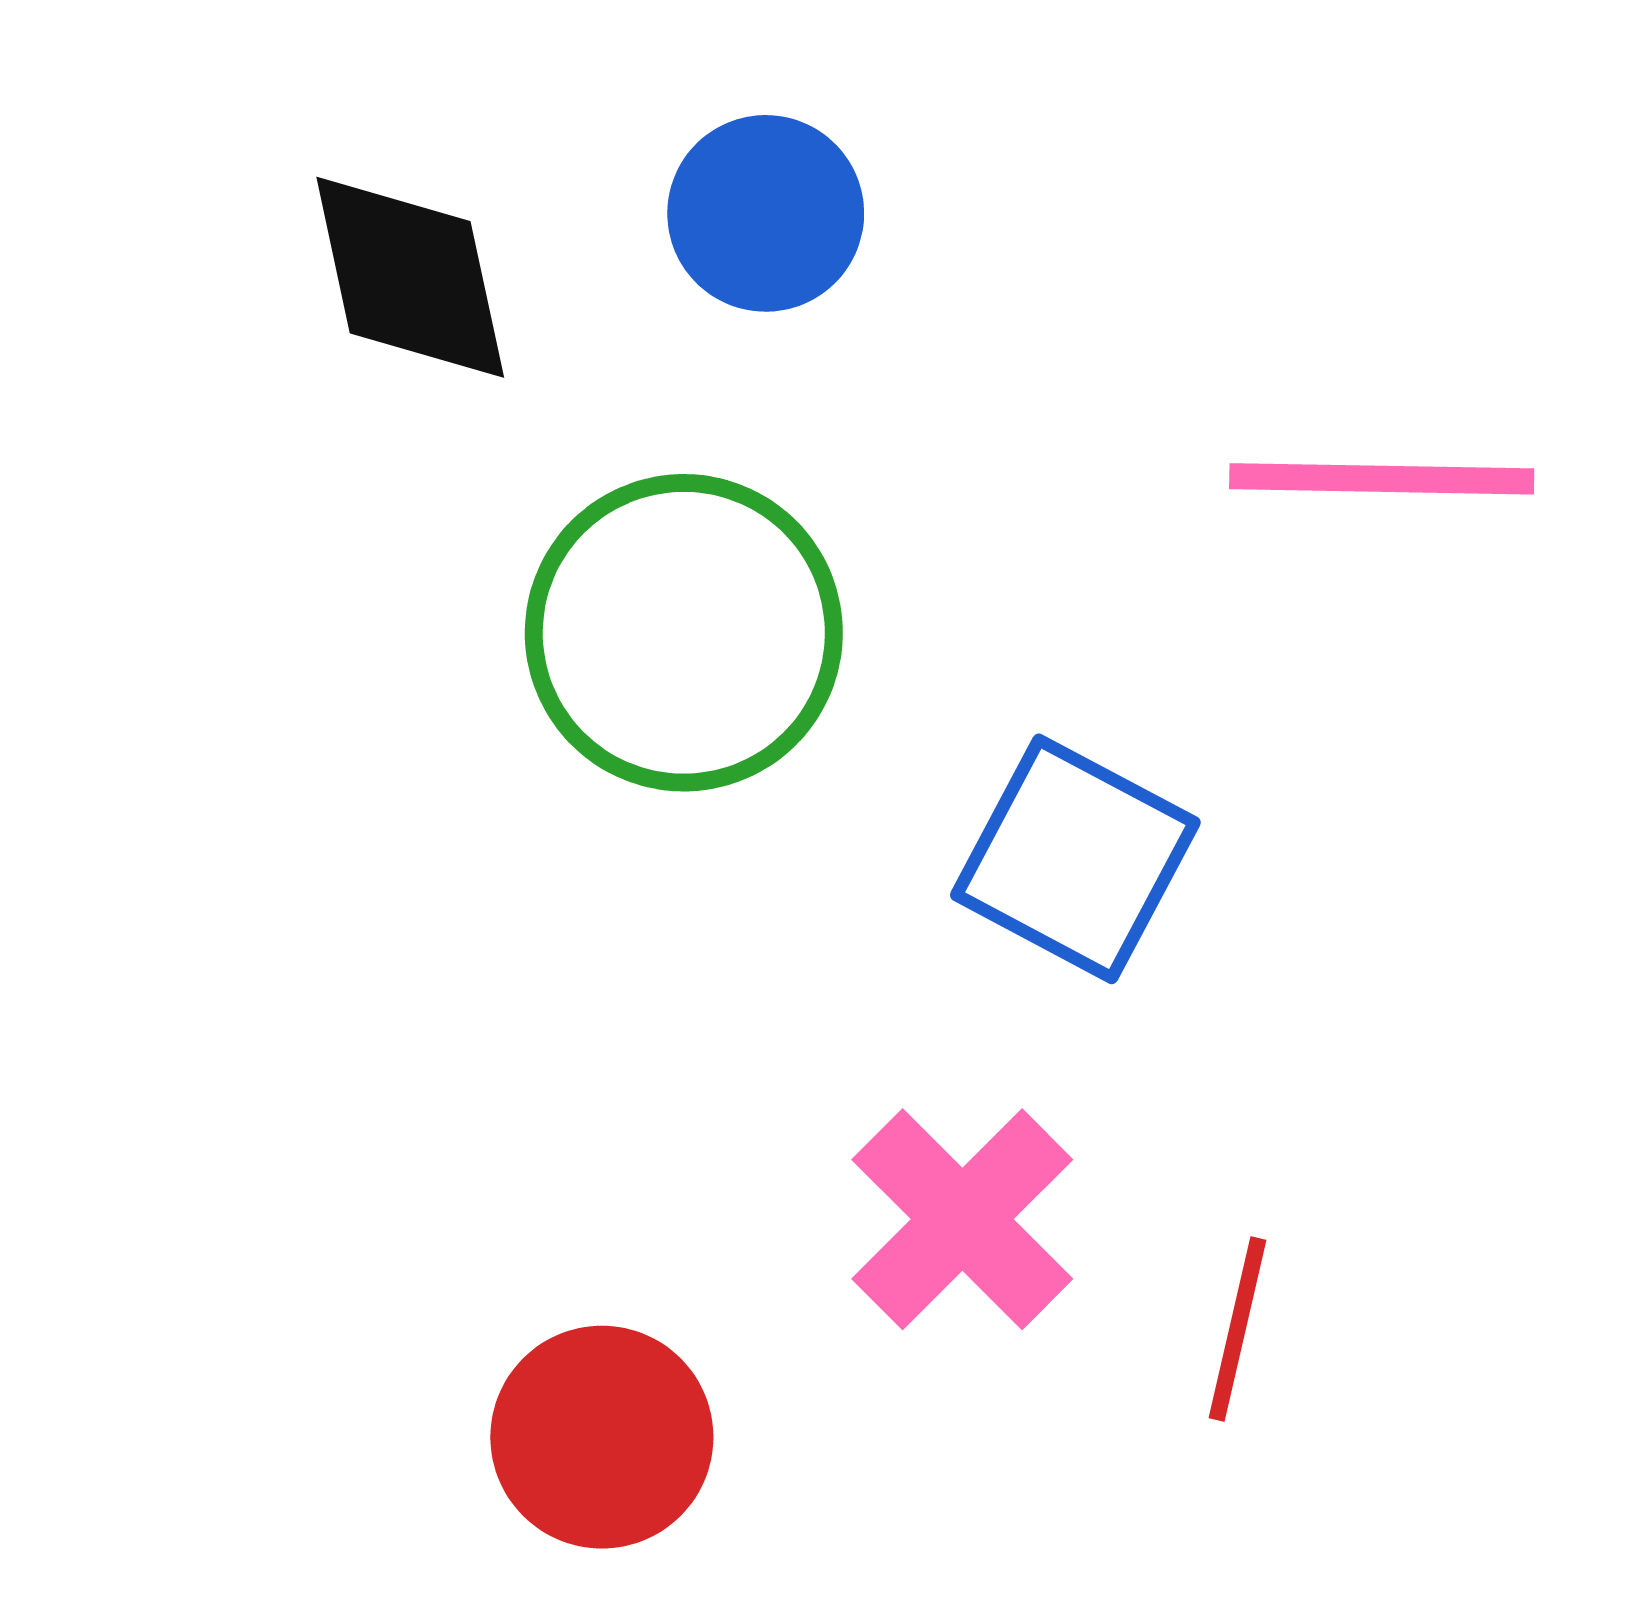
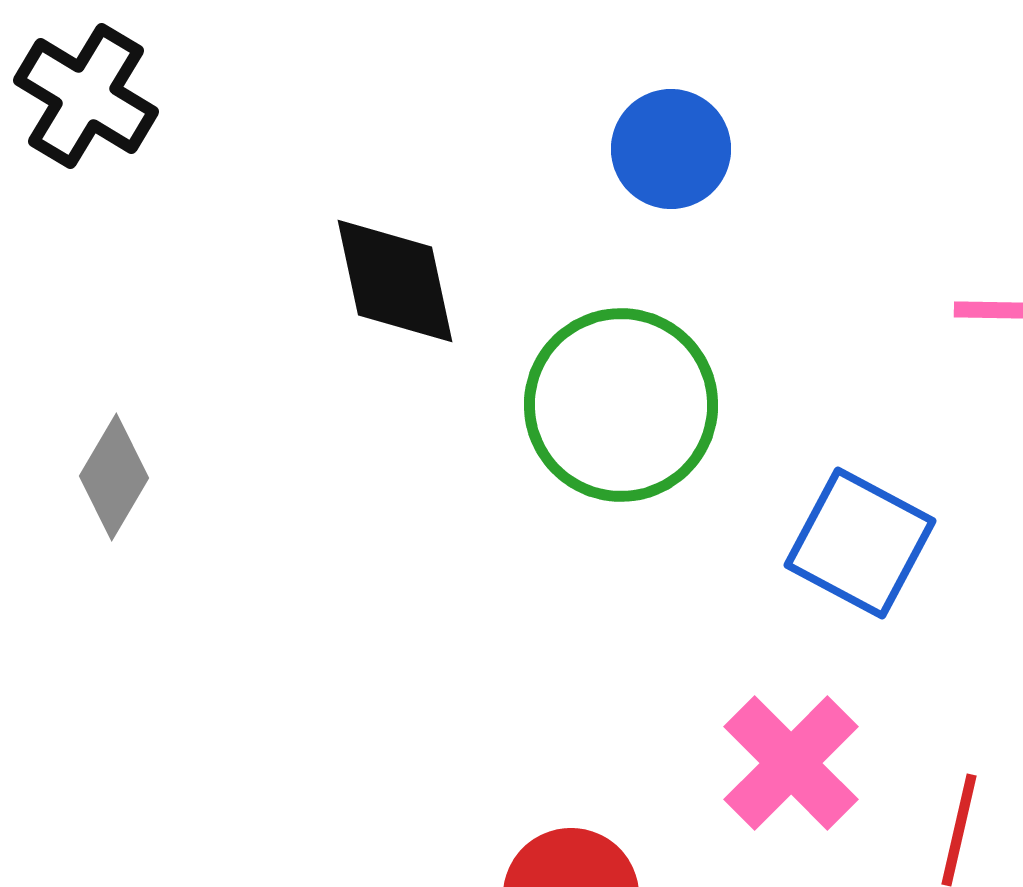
black diamond: (410, 277) -> (395, 281), moved

